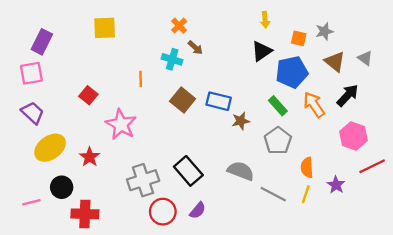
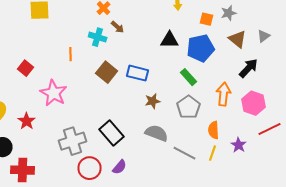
black triangle: (262, 51) -> (170, 40), moved, turned 36
gray triangle: (365, 58) -> (264, 36), turned 48
orange arrow: (314, 105) -> (224, 94), moved, turned 40
brown star: (241, 121) -> (153, 101), moved

